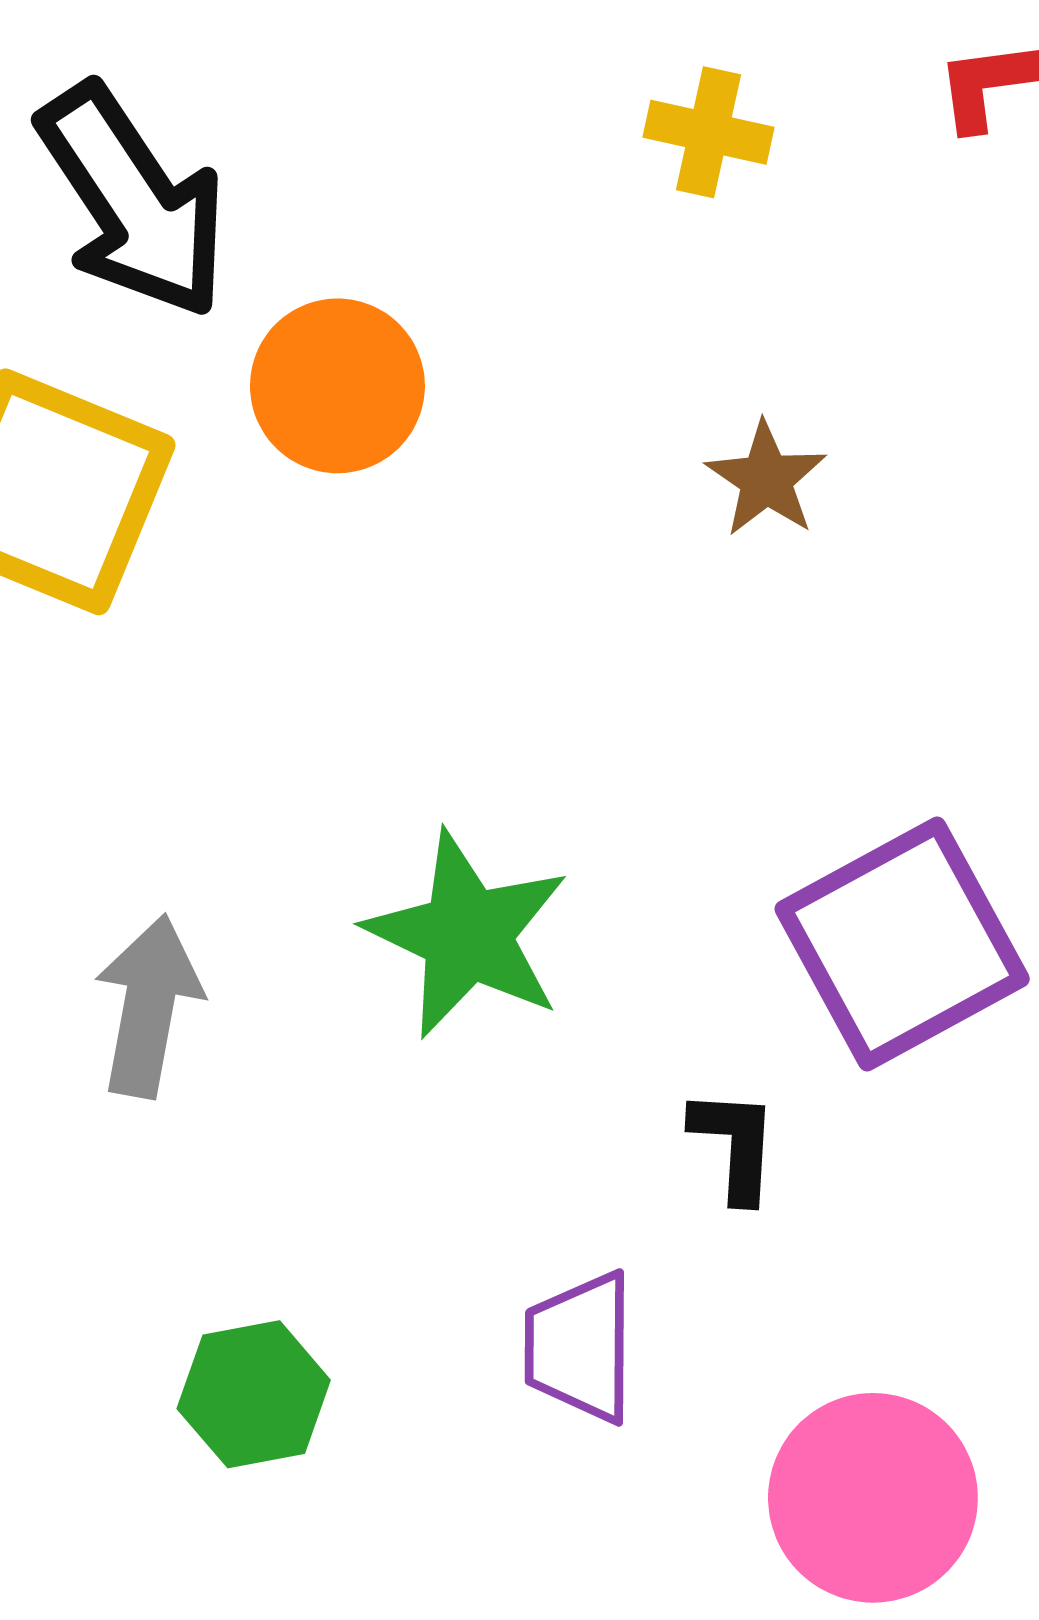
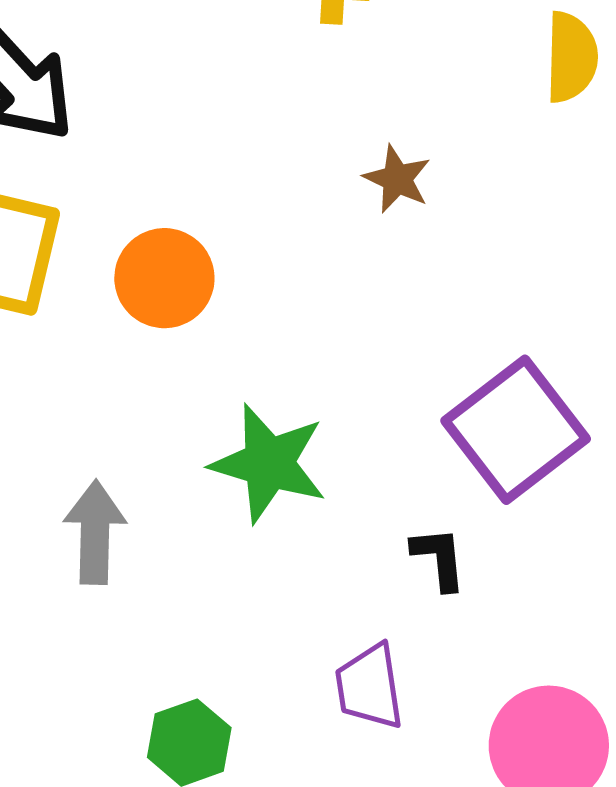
orange circle: (337, 386) -> (164, 278), moved

